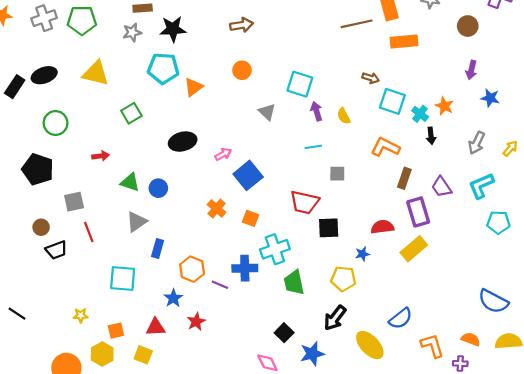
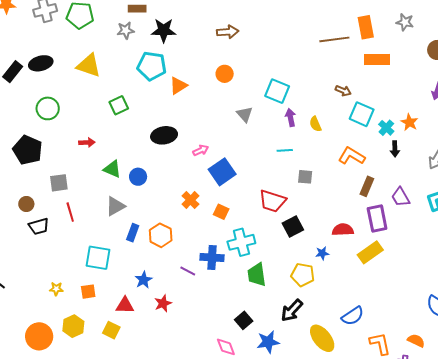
black square: (329, 228) -> (293, 227), turned -30
orange hexagon: (192, 269) -> (161, 235), moved
orange square: (116, 331) -> (88, 292), moved

